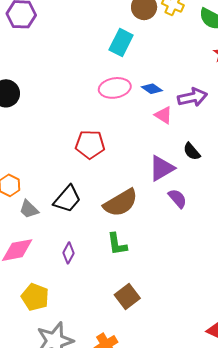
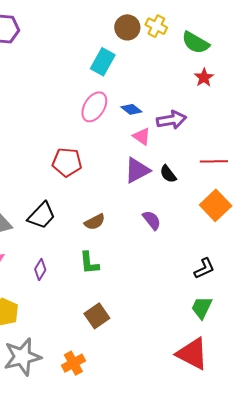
pink ellipse: (115, 88) -> (94, 107), turned -52
purple triangle: (162, 168) -> (137, 170), moved
brown semicircle: (121, 203) -> (95, 222), size x0.6

